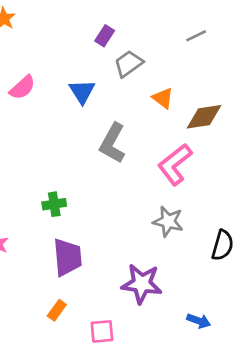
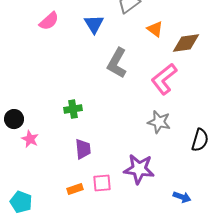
purple trapezoid: (67, 257) -> (83, 149), size x0.7
orange rectangle: (57, 310) -> (75, 189), turned 35
pink square: (102, 331) -> (102, 183), moved

